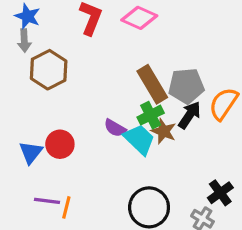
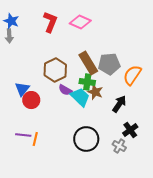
brown hexagon: (49, 70) -> (55, 70), moved
green cross: (151, 115) -> (87, 82), turned 35
black arrow: (190, 115) -> (119, 104), moved
blue triangle: (31, 152) -> (22, 89), moved

